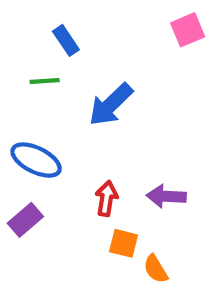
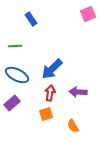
green line: (45, 81) -> (15, 46), moved
blue arrow: (111, 105) -> (52, 69), moved
orange square: (124, 243) -> (46, 114), moved, turned -32

